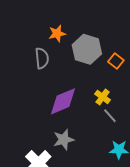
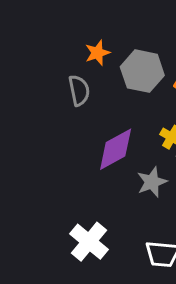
gray star: (64, 140) -> (152, 182), moved

